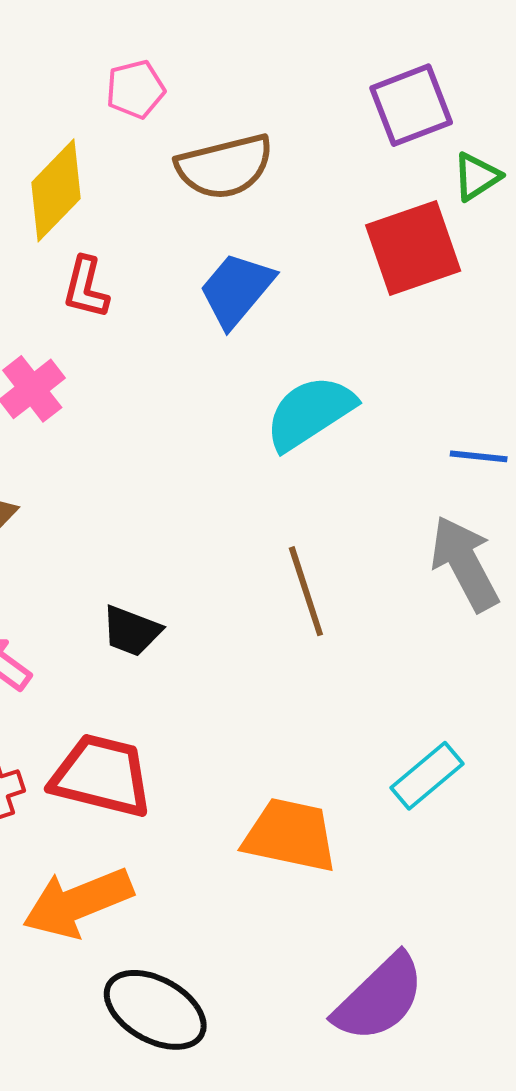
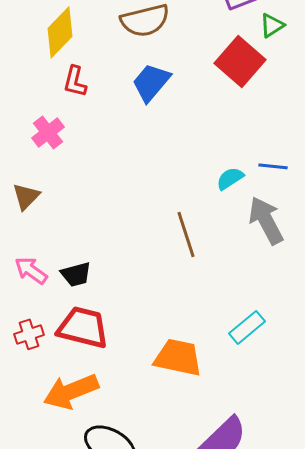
red square: (413, 248) -> (240, 61), turned -30
cyan semicircle: (310, 413) -> (230, 178), moved, size x0.6
black trapezoid: (131, 631) -> (76, 274), moved, turned -36

